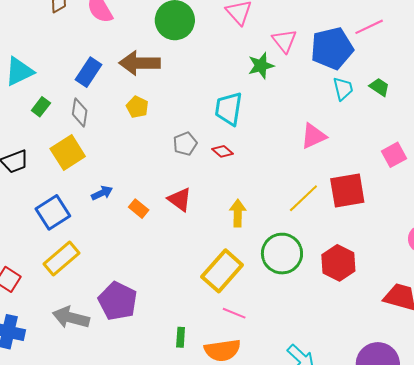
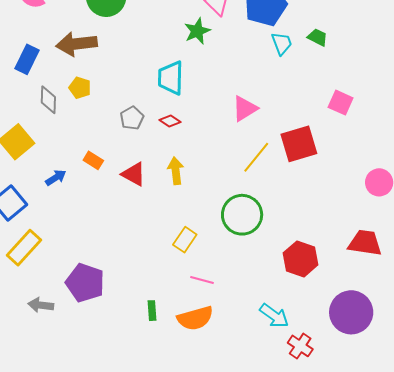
gray diamond: (80, 112) -> (48, 100), moved
pink triangle: (313, 136) -> (245, 109), moved
pink square: (394, 155) -> (341, 103), turned -30
orange rectangle: (139, 209) -> (93, 160), moved
yellow arrow: (238, 213) -> (176, 171), moved
red hexagon: (338, 263) -> (300, 259), moved
yellow rectangle: (222, 271) -> (185, 240), size x0.6
gray arrow: (71, 318) -> (41, 305), size x0.7

